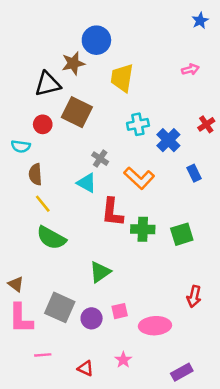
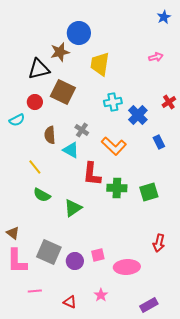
cyan semicircle: (21, 146) -> (17, 120), turned -35
brown semicircle: (35, 174) -> (50, 135), moved
green semicircle: (51, 238) -> (42, 195), size x0.7
green triangle: (100, 272) -> (73, 208), moved

